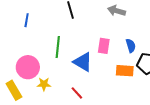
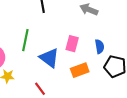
orange rectangle: (125, 71) -> (80, 70), moved, turned -30

